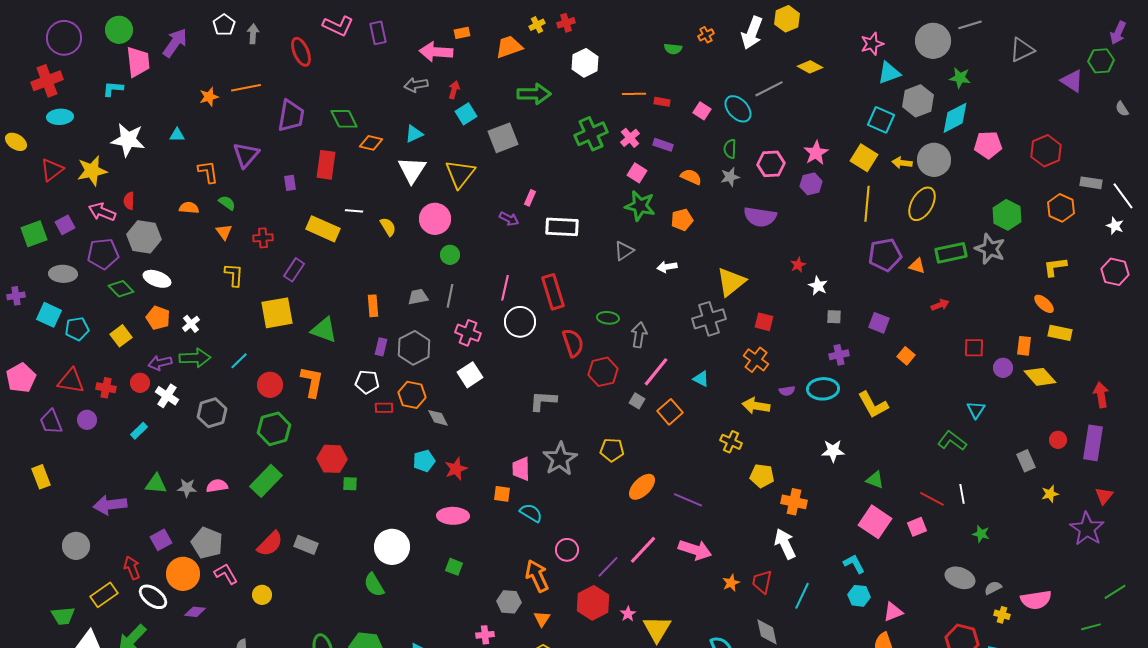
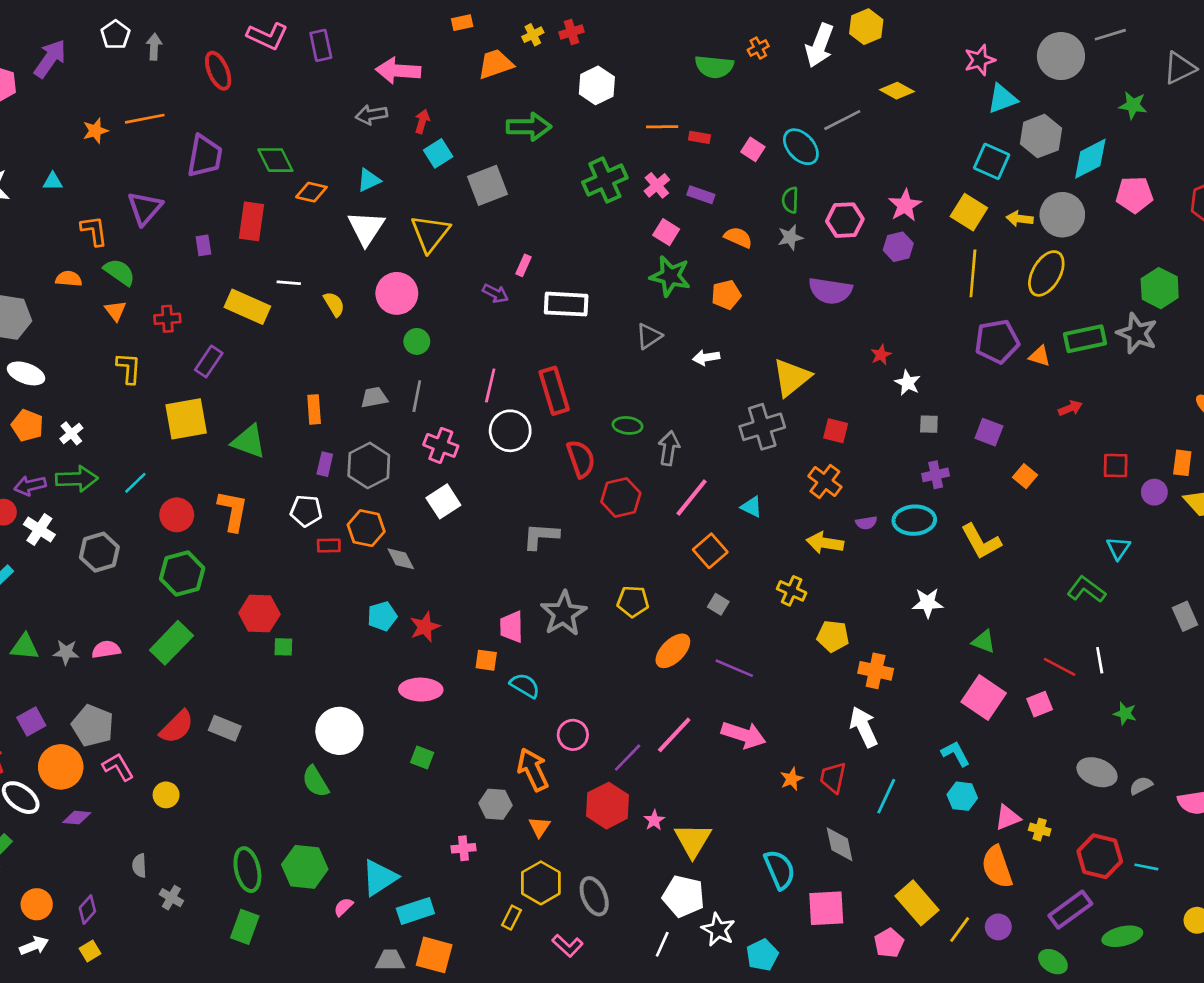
orange rectangle: (462, 33) -> (462, 23), moved
green semicircle: (673, 49) -> (714, 67), size x1.6
green star: (960, 78) -> (1133, 105), moved
green semicircle: (227, 203) -> (119, 272), size x1.4
gray square: (637, 401) -> (718, 604), moved
yellow cross: (1002, 615) -> (1040, 830), moved

